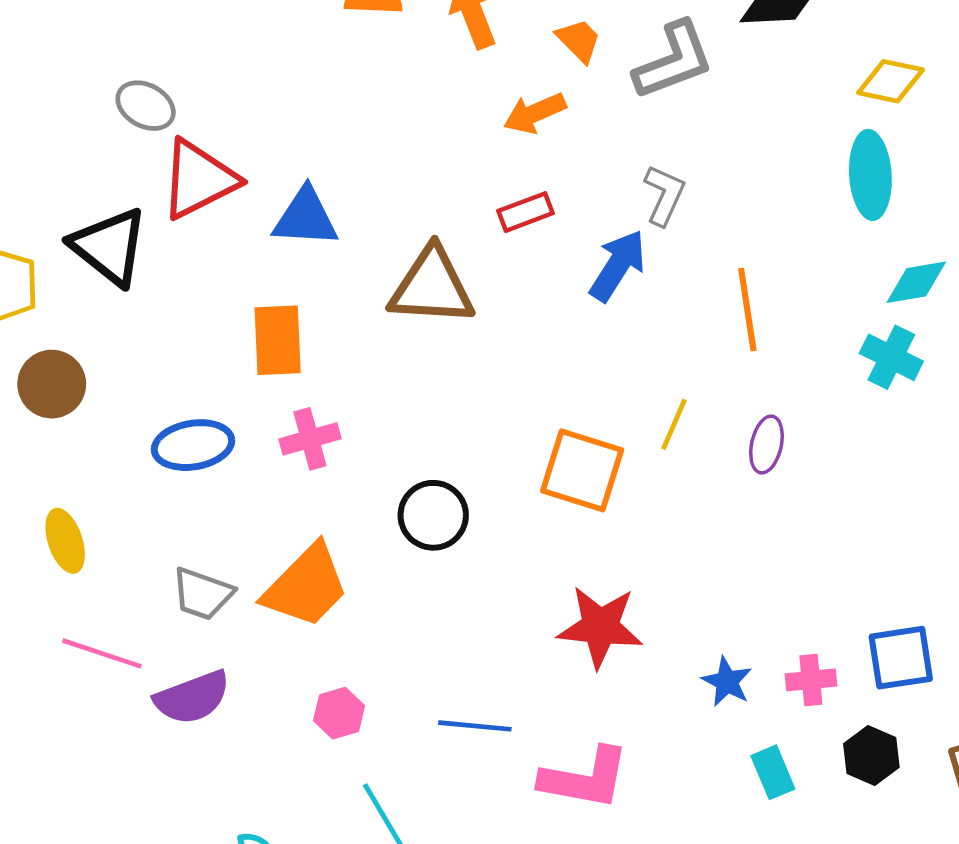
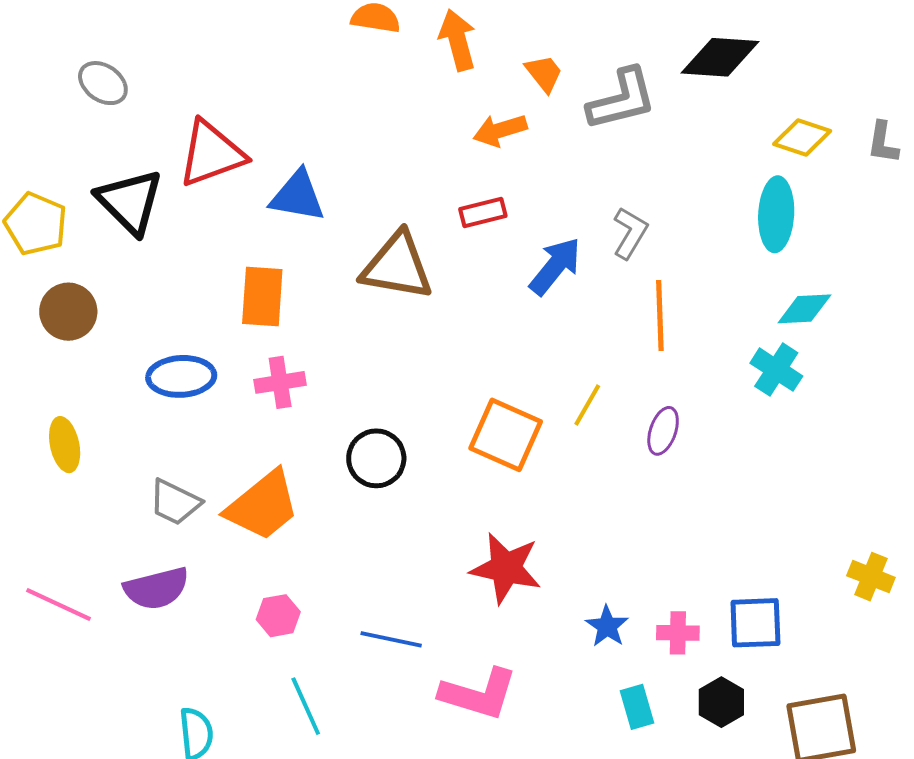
gray ellipse: (146, 106) -> (103, 83), moved
gray L-shape: (664, 195) -> (630, 233), moved
pink line: (102, 653) -> (58, 604), moved

